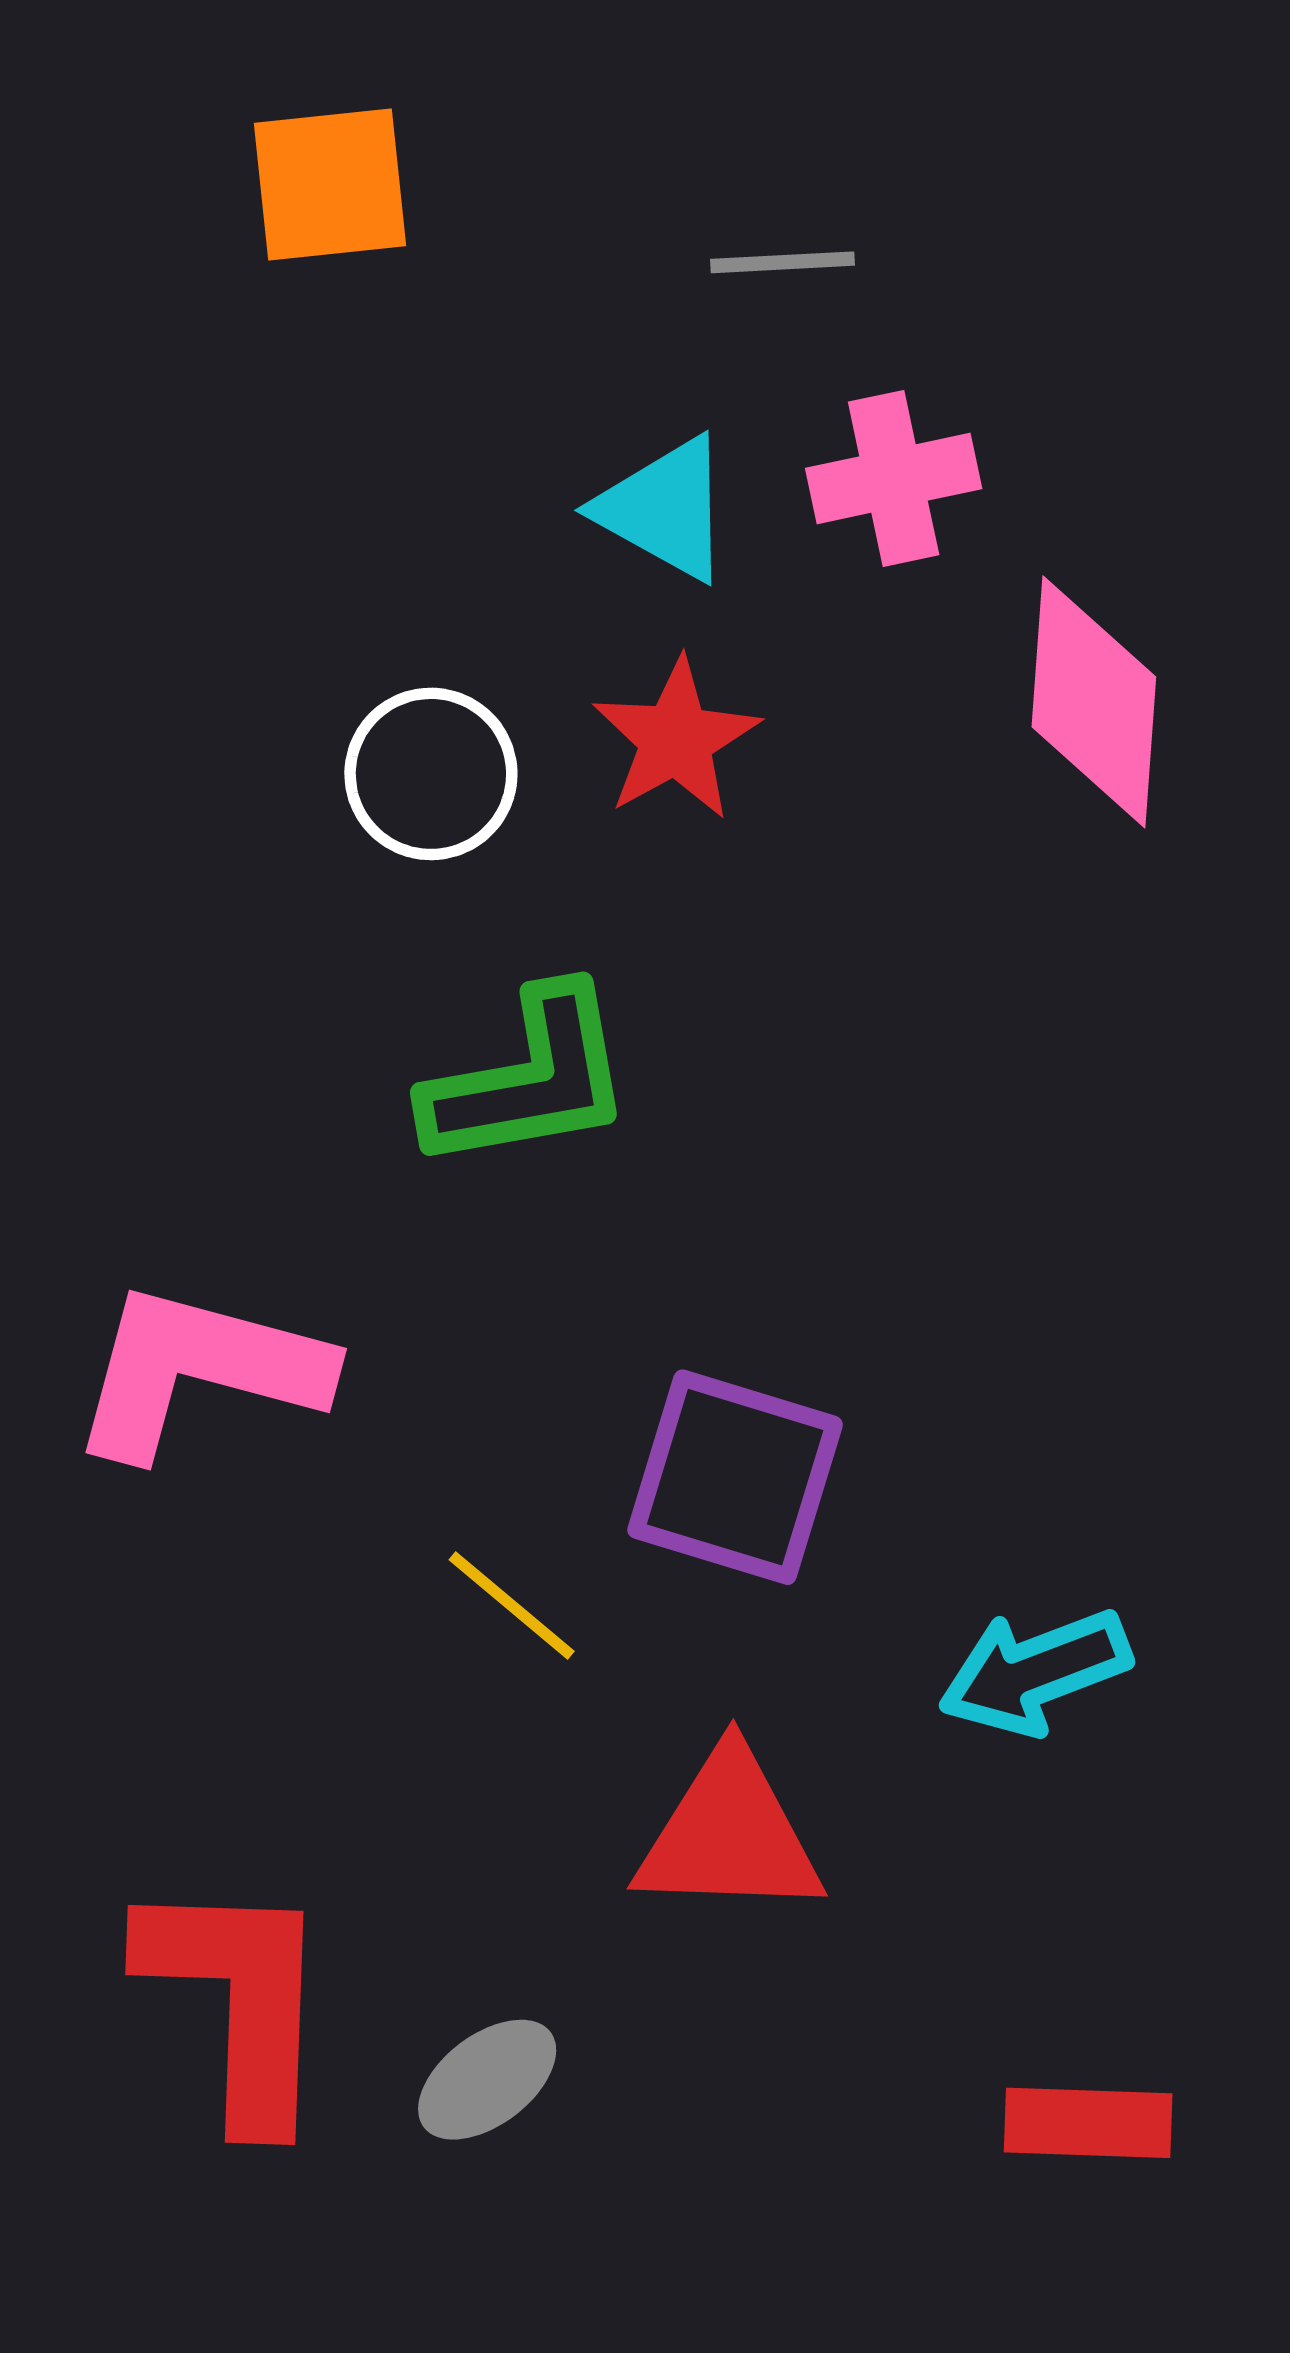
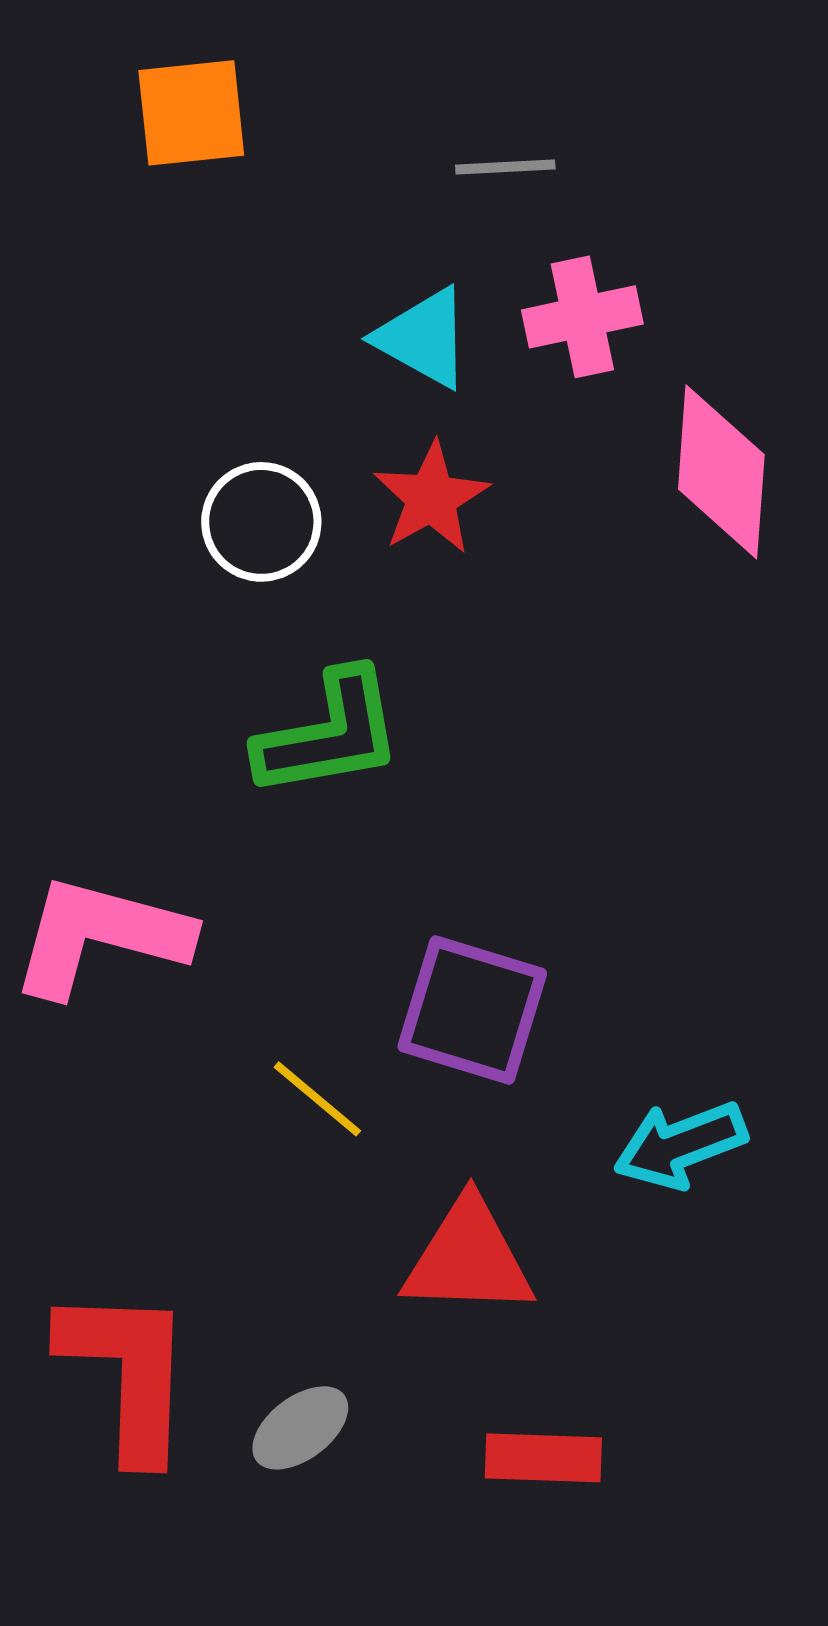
red rectangle: (1088, 2123) -> (543, 1458), moved

